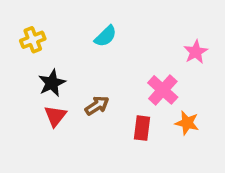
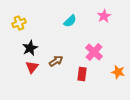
cyan semicircle: (106, 36) -> (70, 21), moved
pink star: (196, 52) -> (104, 16), moved
orange star: (187, 123) -> (118, 72), moved

